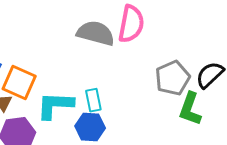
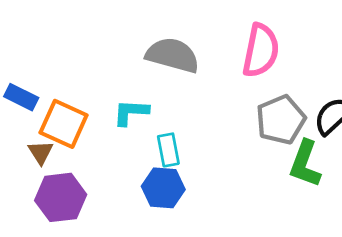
pink semicircle: (131, 24) -> (261, 50), moved
cyan L-shape: (55, 105) -> (131, 112), moved, size x0.7

